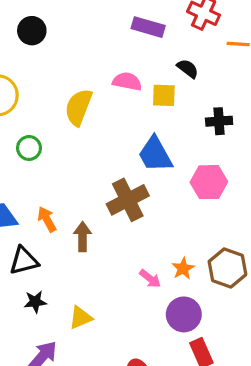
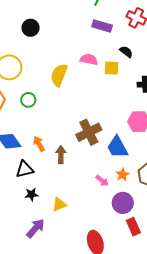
blue trapezoid: (155, 154) -> (117, 147), moved

